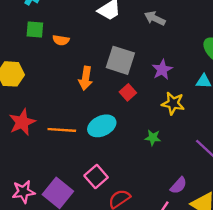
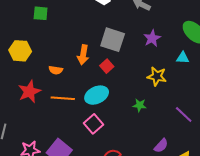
orange semicircle: (61, 40) -> (56, 70), moved
purple star: (162, 70) -> (152, 38), moved
red square: (128, 92) -> (107, 66), moved
pink square: (96, 177) -> (93, 124), moved

